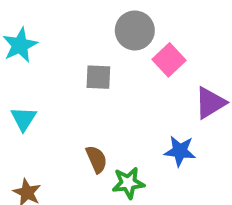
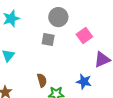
gray circle: (135, 30) -> (58, 17), moved

